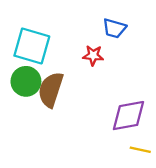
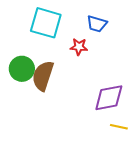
cyan square: (32, 46) -> (46, 23), moved

